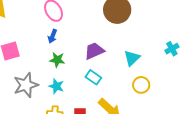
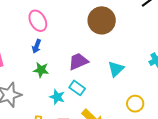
yellow circle: (141, 85) -> (135, 104), moved
cyan star: (56, 86) -> (57, 97), moved

